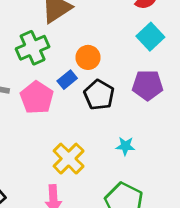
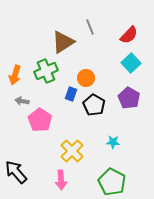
blue rectangle: (67, 80) -> (71, 94), turned -32
purple pentagon: (148, 85) -> (129, 98), turned 30
pink pentagon: (37, 98) -> (40, 120), moved

